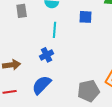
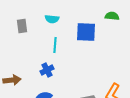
blue square: (86, 17) -> (86, 32), size x1.5

